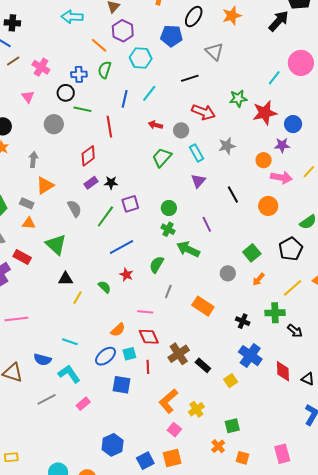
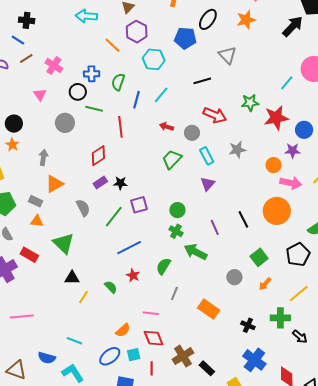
green semicircle: (105, 70) -> (118, 82), moved
black line: (233, 194) -> (243, 219), moved
orange circle: (268, 206) -> (277, 211), size x1.4

